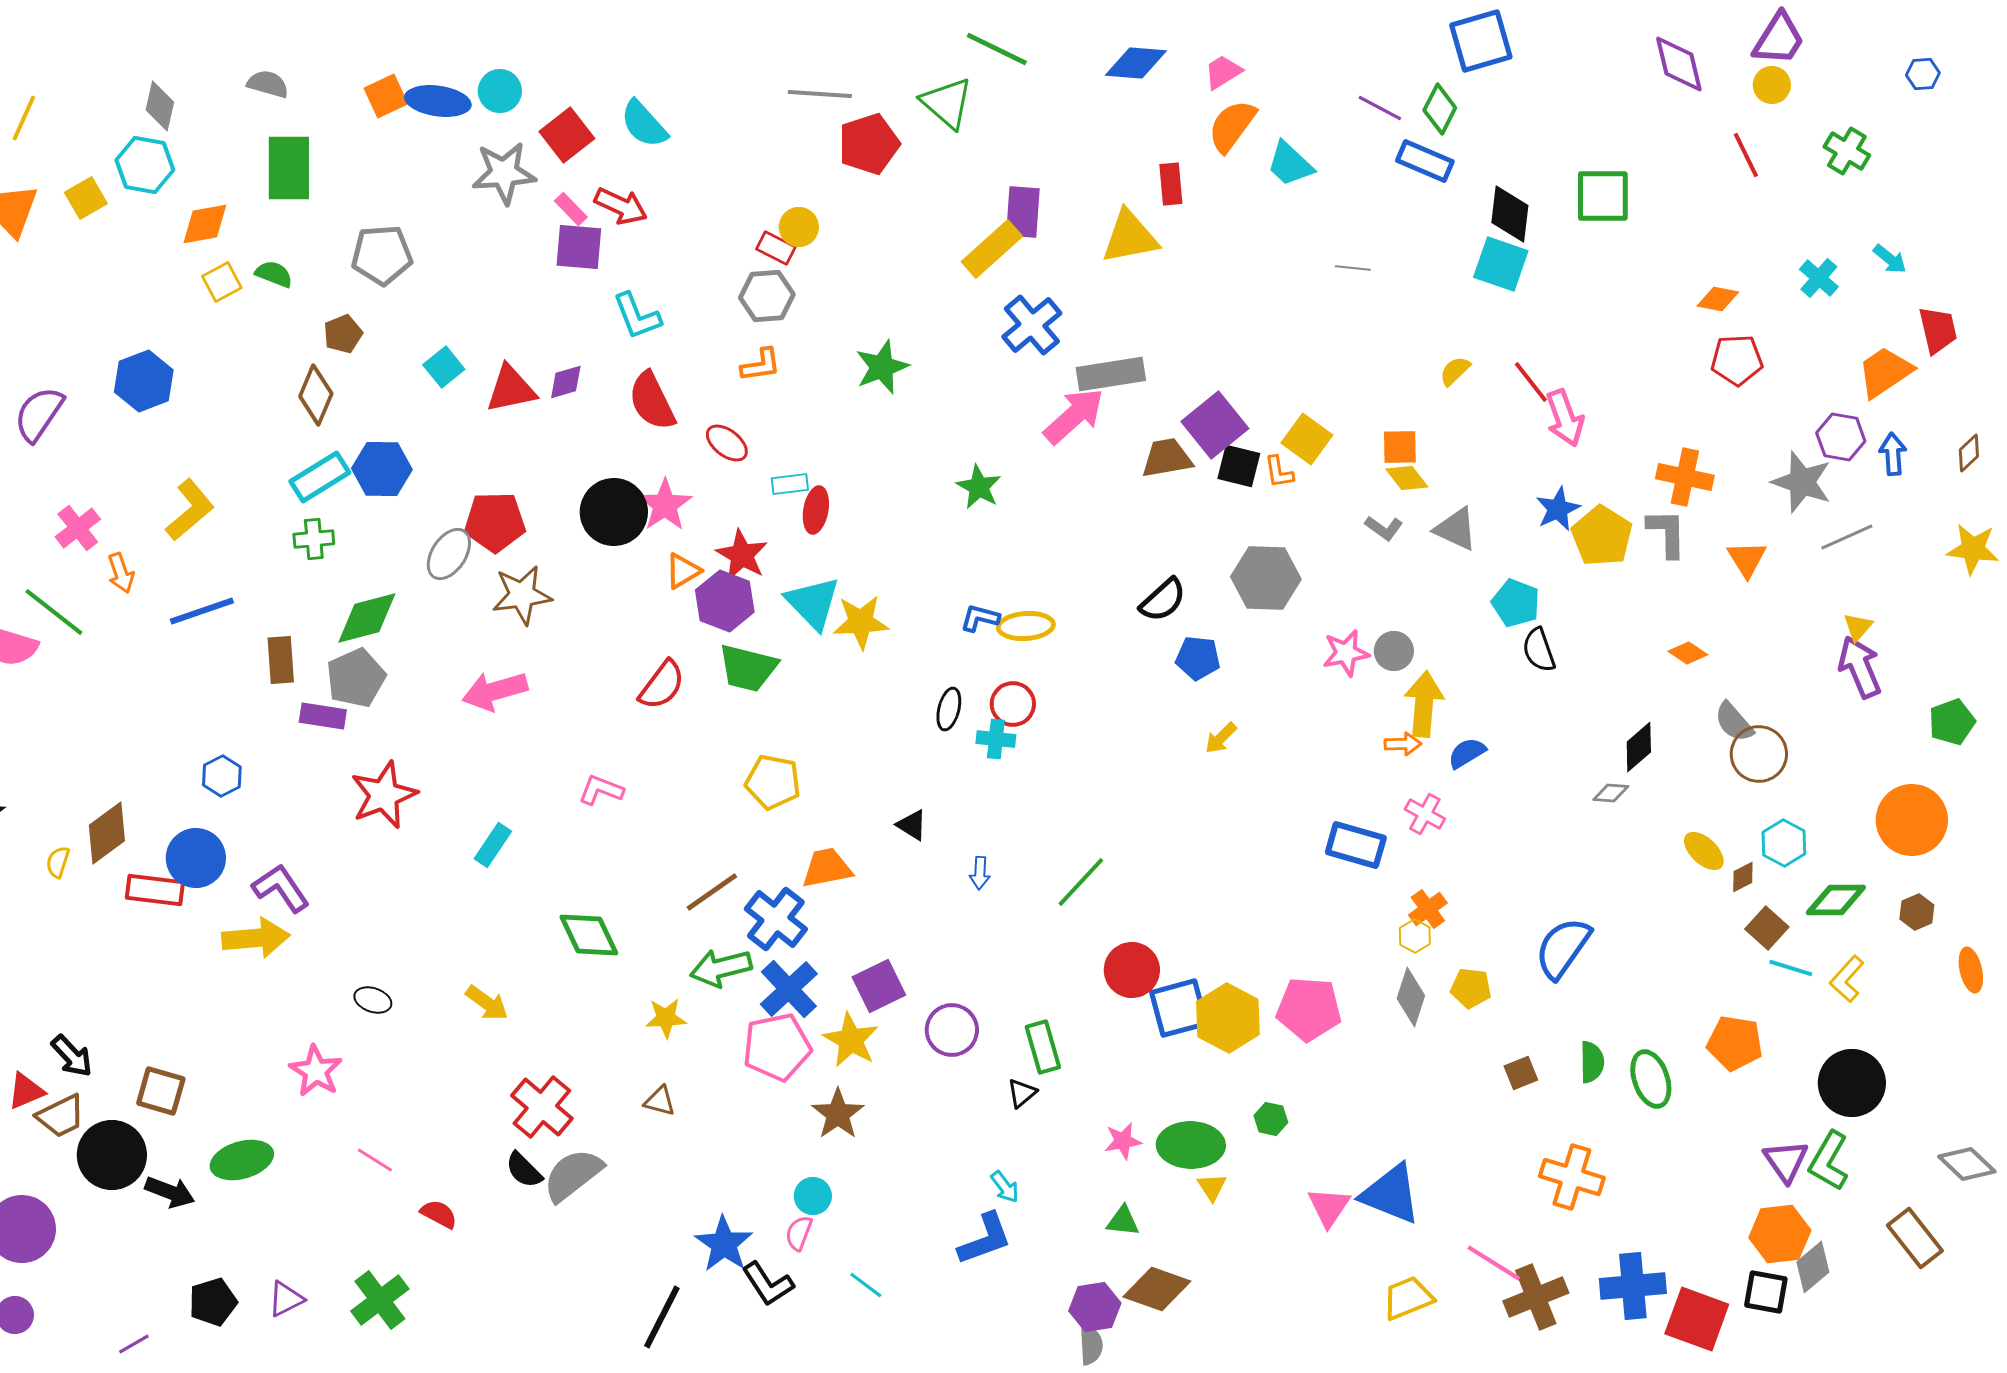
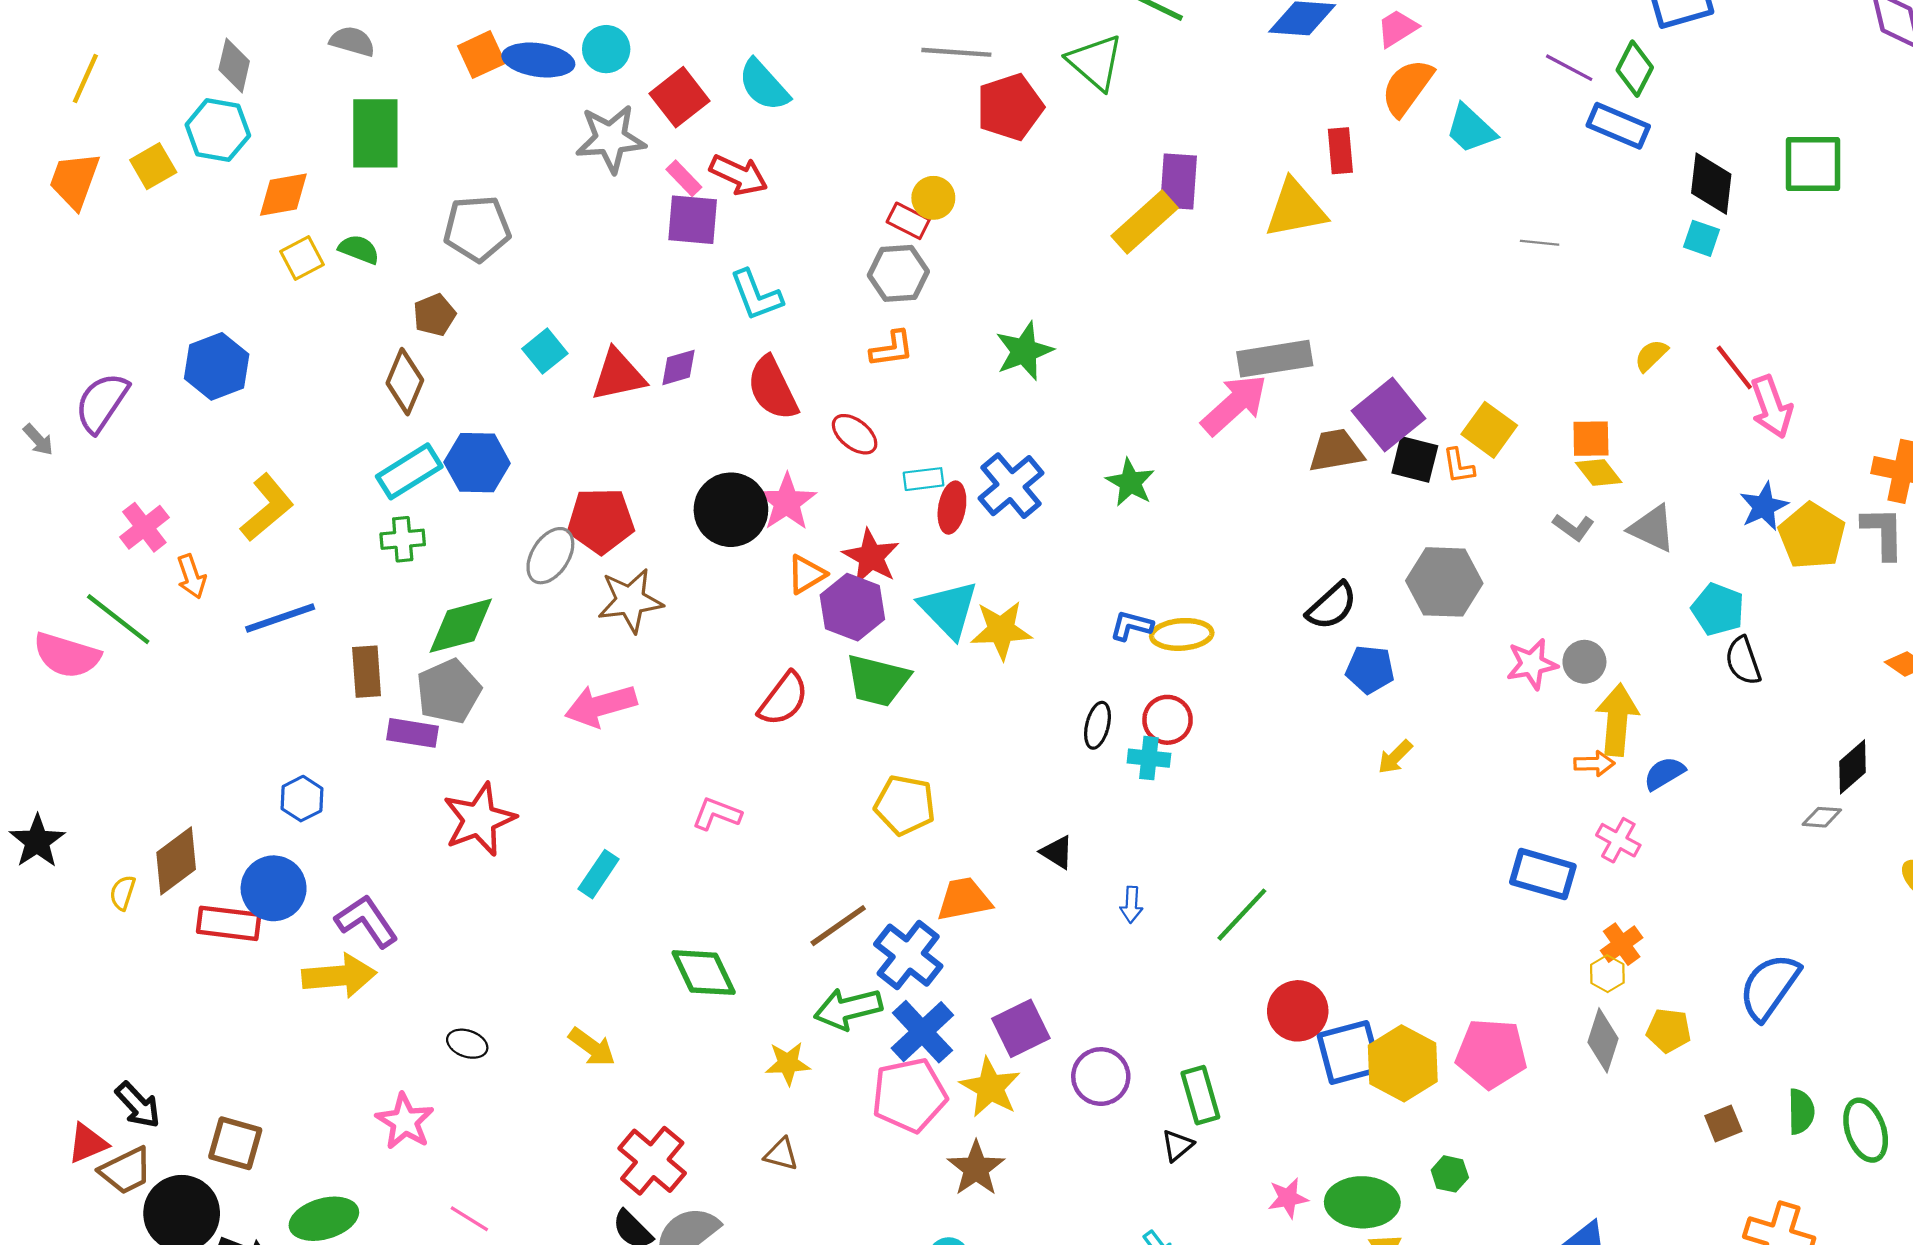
cyan square: (1501, 264) -> (1701, 238), size x0.6
blue cross: (1032, 325) -> (1011, 486), moved

